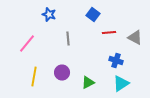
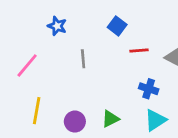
purple circle: (62, 72) -> (75, 122), moved

